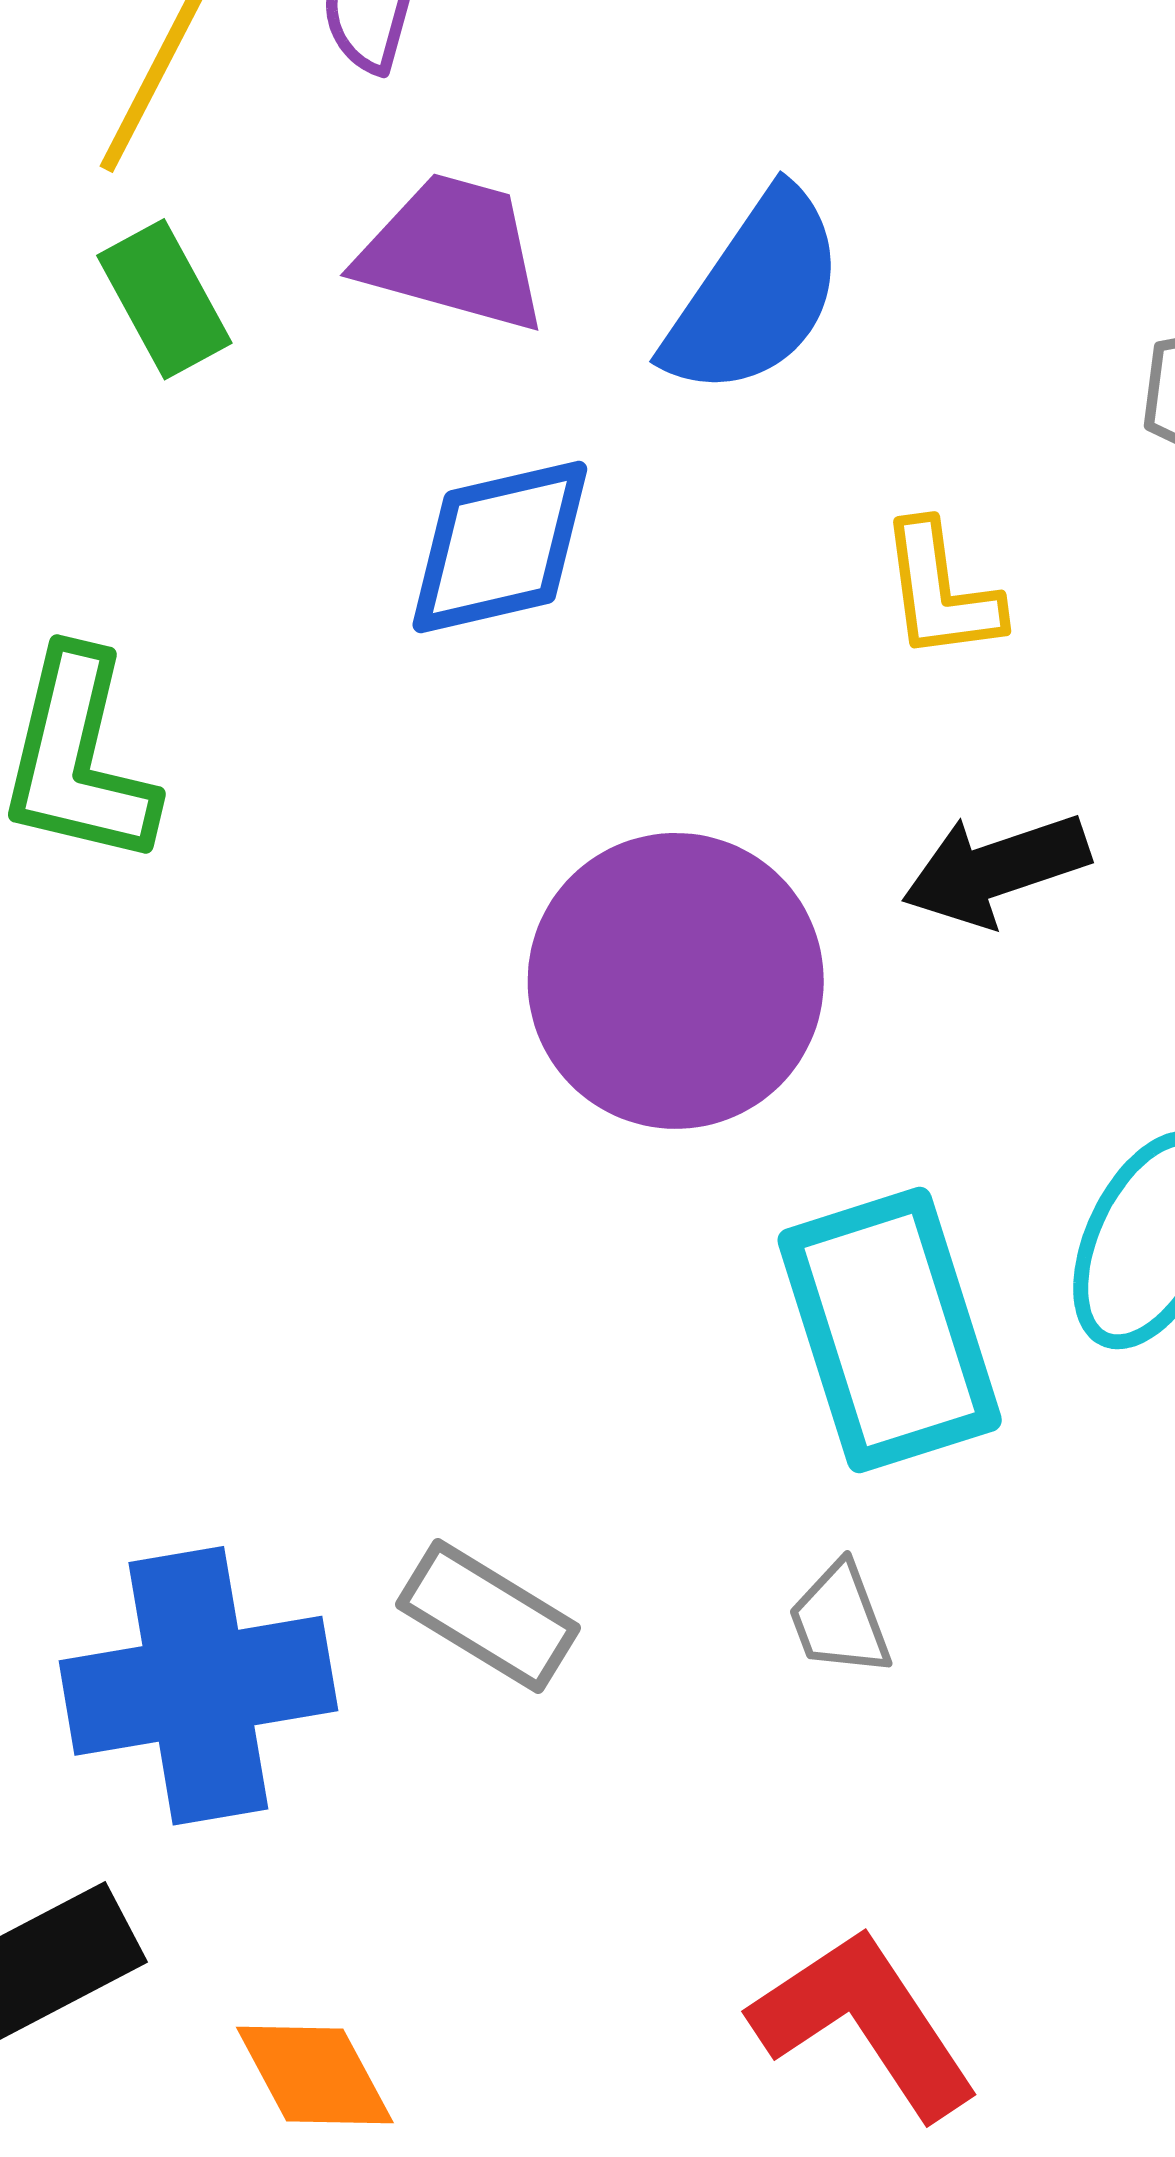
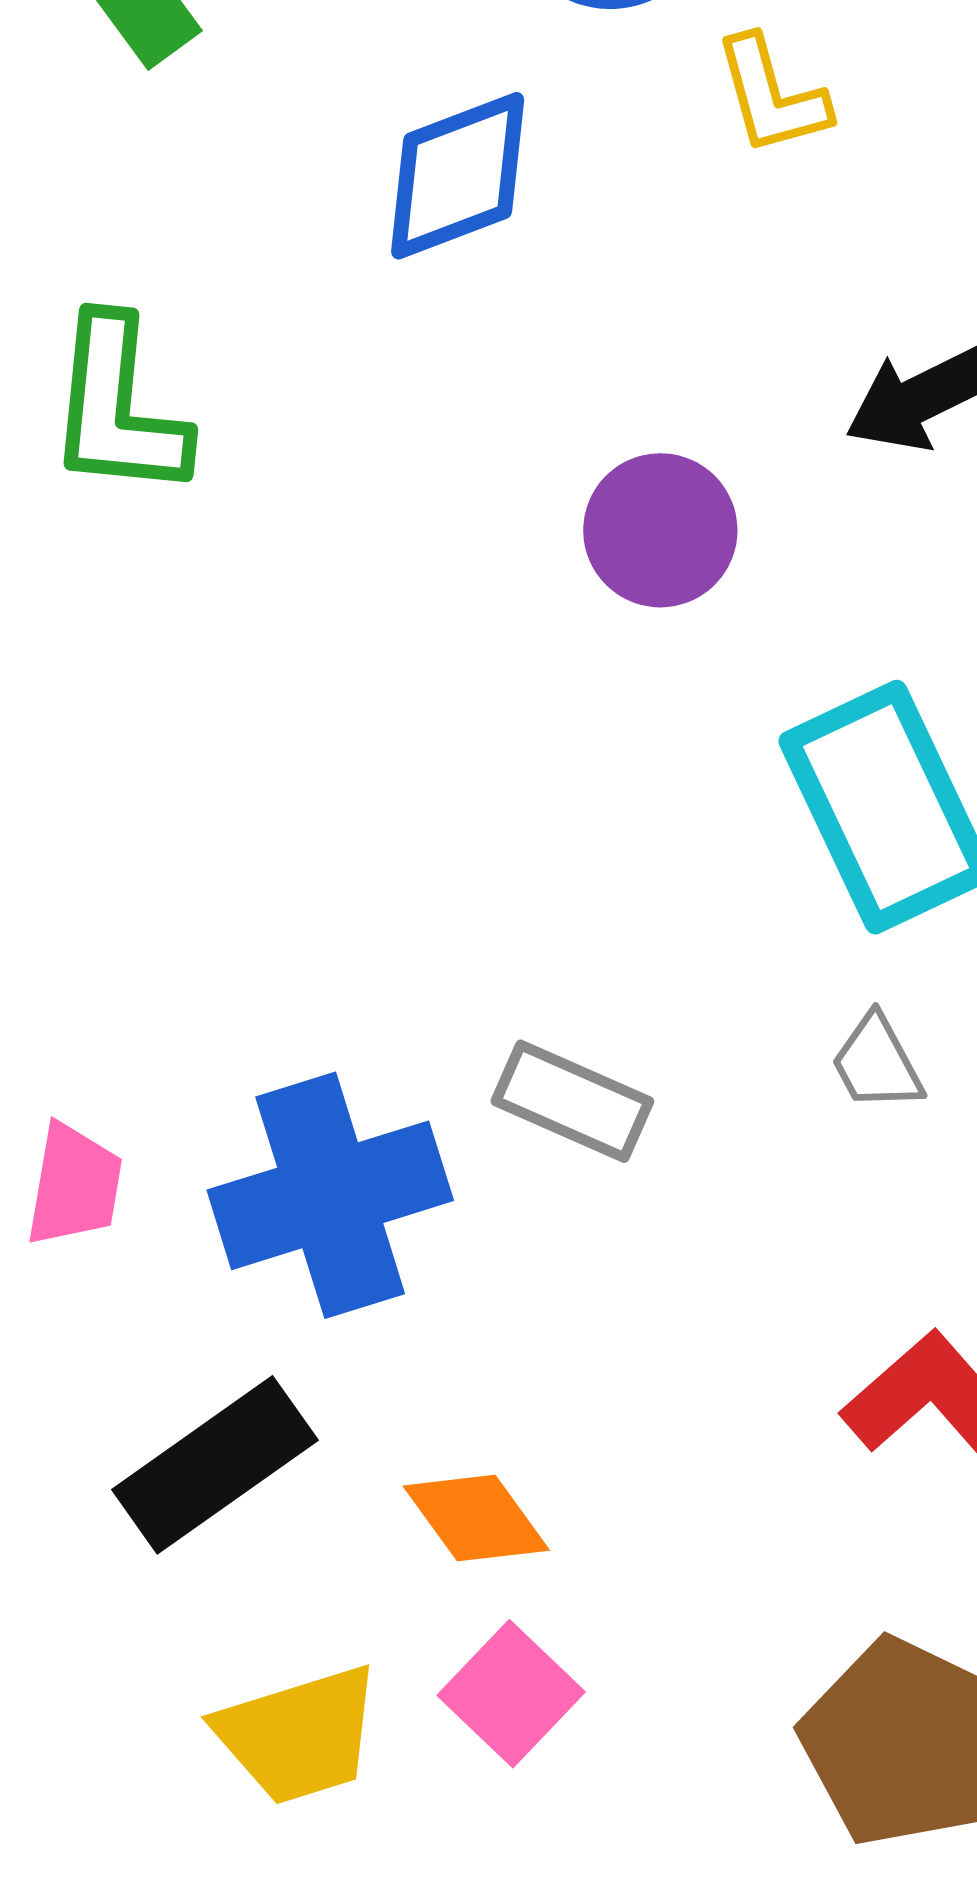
yellow L-shape: (941, 591) -> (772, 96), moved
purple circle: (676, 981) -> (660, 530), size x0.6

